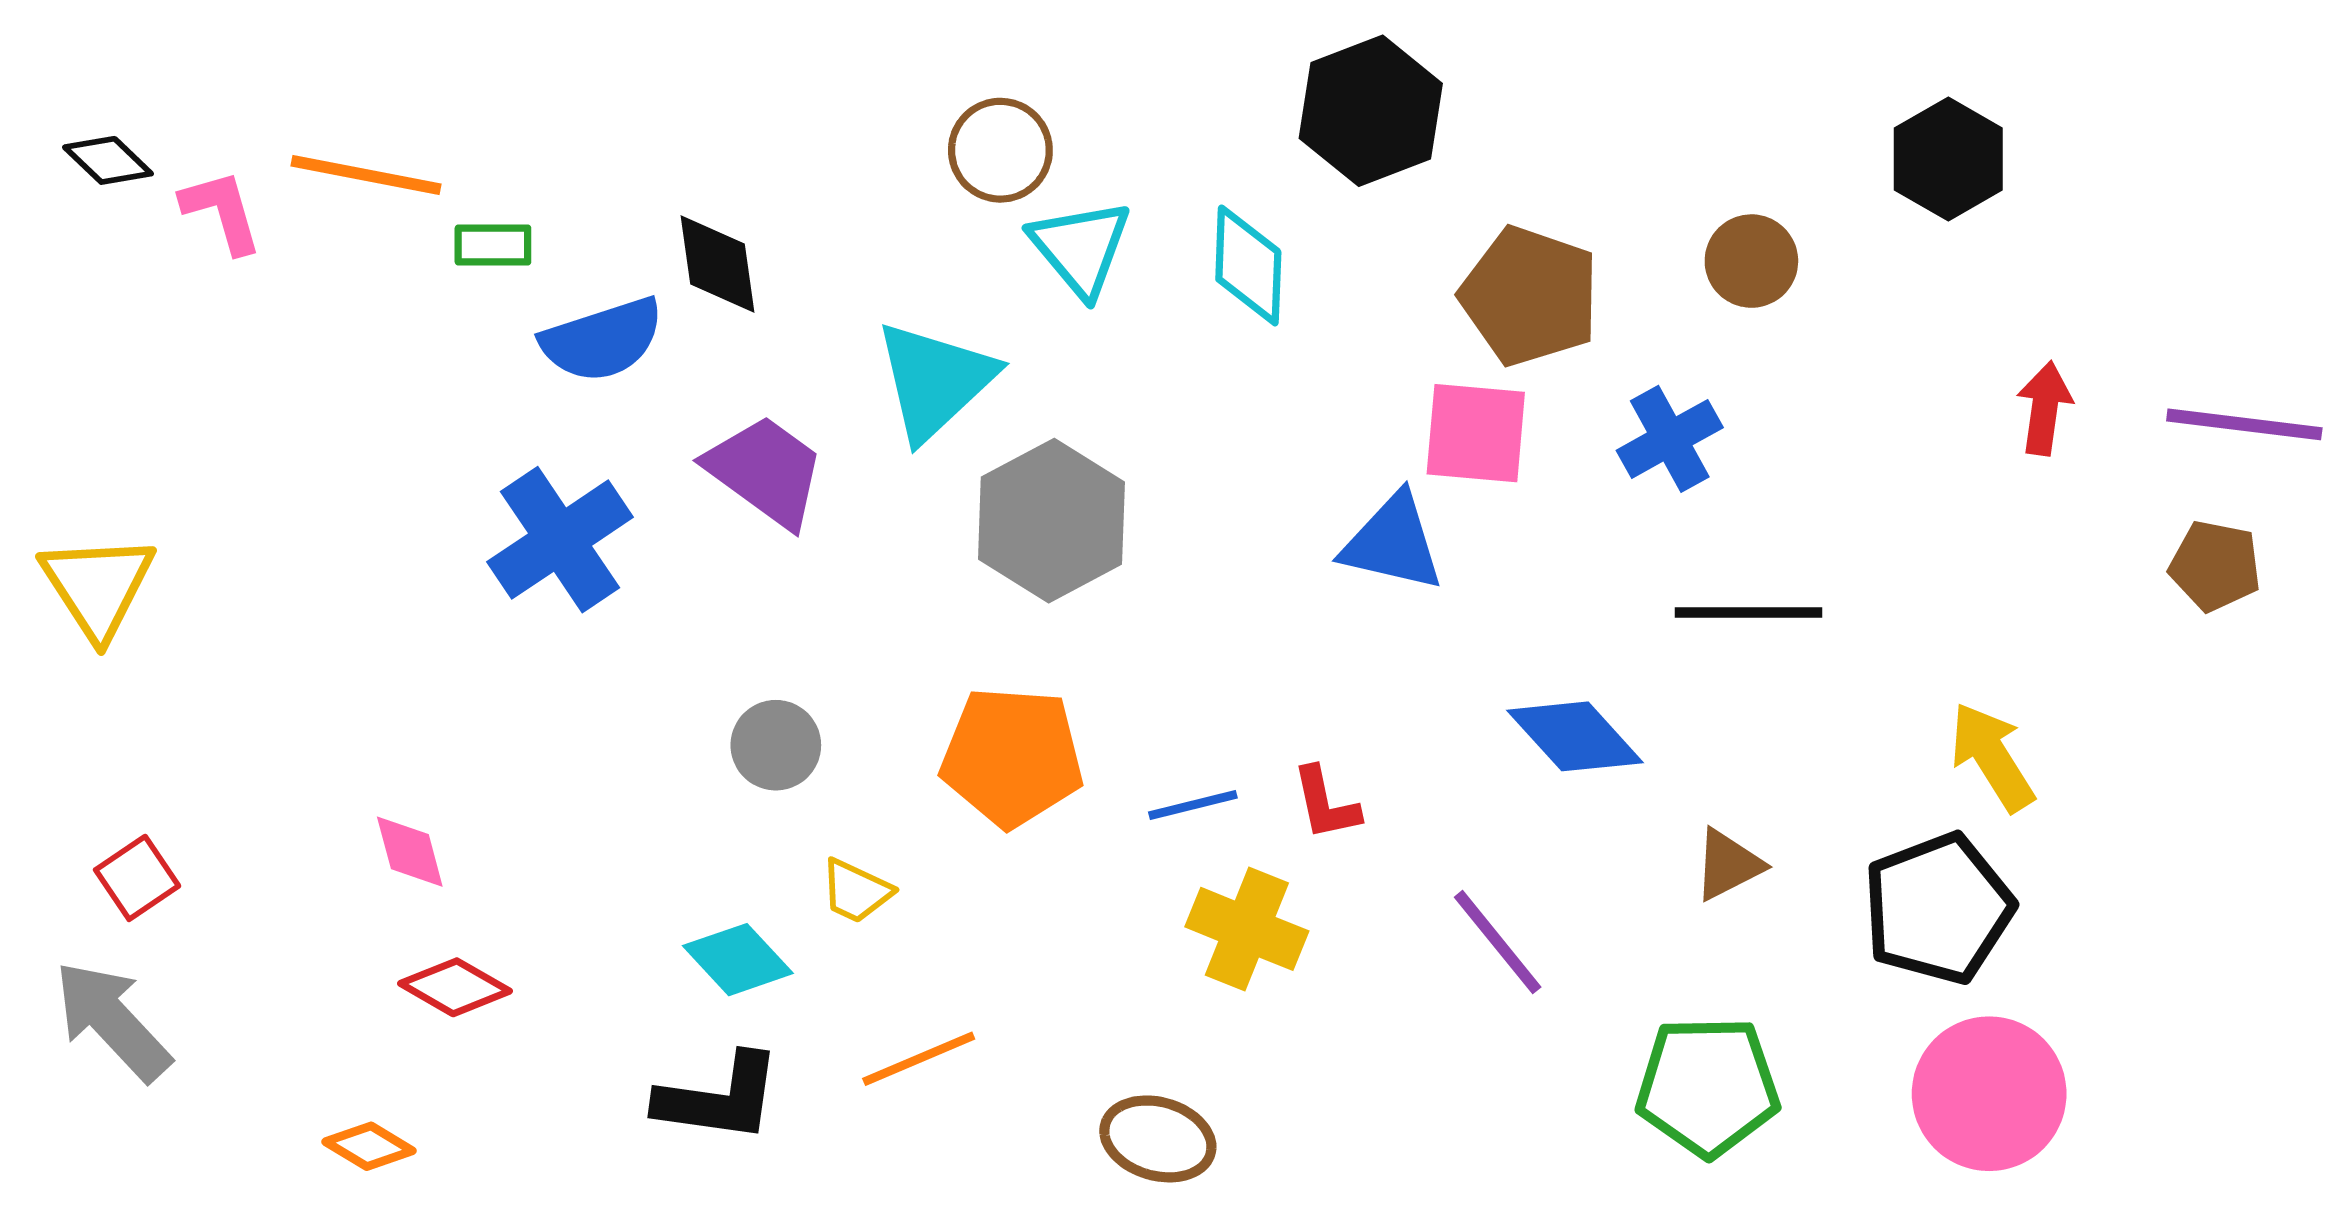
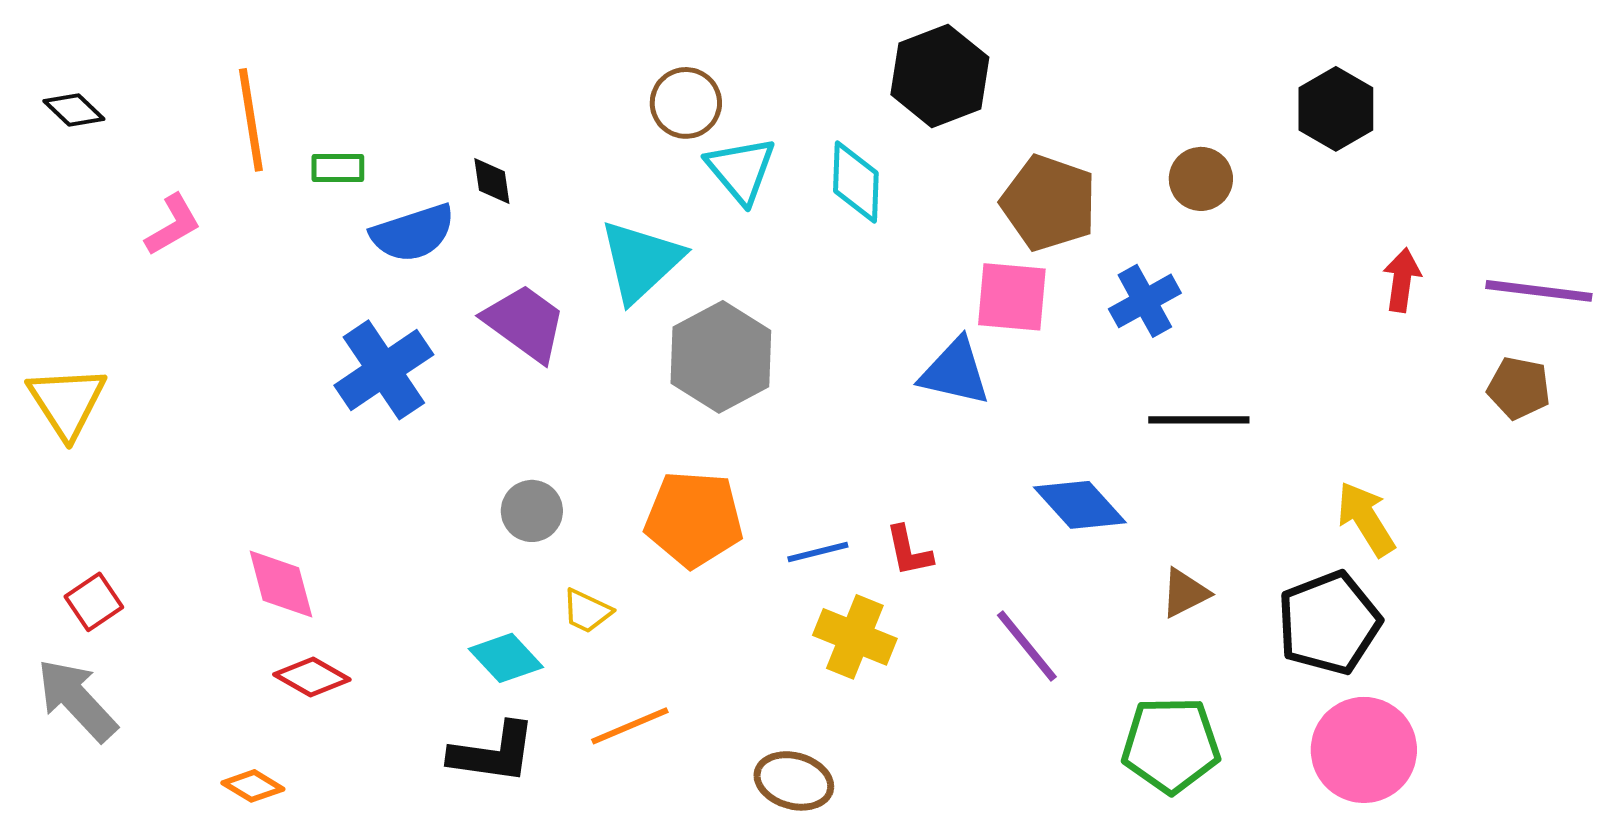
orange line: (366, 175) -> (251, 120), turned 70
pink L-shape: (222, 211) -> (173, 225), moved, turned 76
black diamond: (717, 264) -> (492, 181), size x0.7
pink diamond: (410, 852) -> (281, 584), size x1.4

